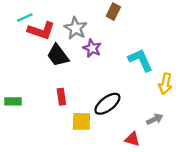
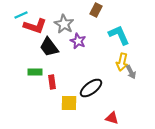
cyan L-shape: (141, 60) -> (119, 35), moved
yellow arrow: (165, 84) -> (122, 62), moved
green rectangle: (13, 101) -> (35, 72), moved
gray arrow: (155, 119) -> (131, 72), moved, turned 88

